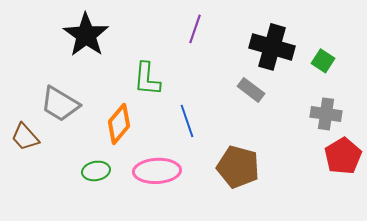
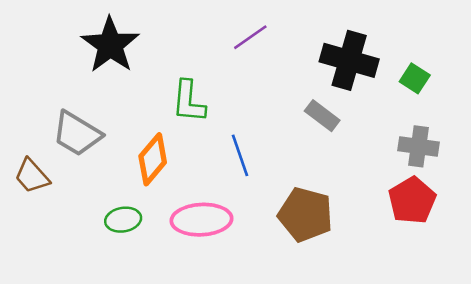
purple line: (195, 29) -> (250, 37), turned 36
red pentagon: (343, 156) -> (412, 200), moved

